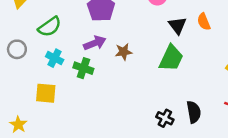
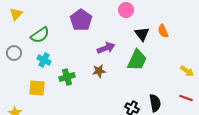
purple arrow: (95, 43) -> (106, 48), moved
brown star: (124, 52) -> (99, 71), moved
green cross: (83, 68) -> (67, 77), moved, turned -35

